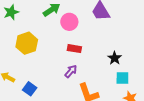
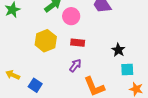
yellow hexagon: (27, 43) -> (46, 41), moved

